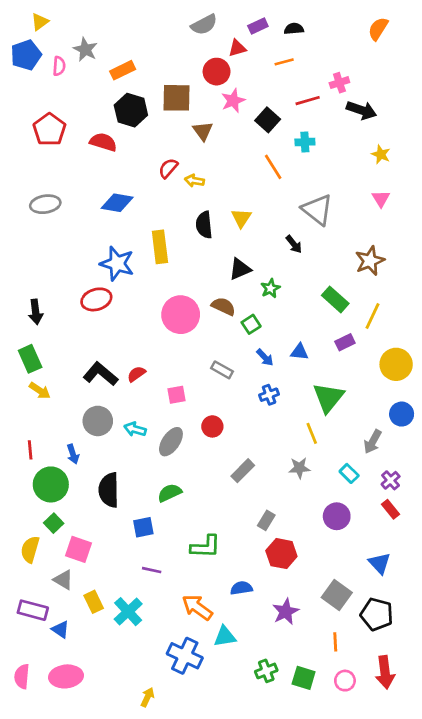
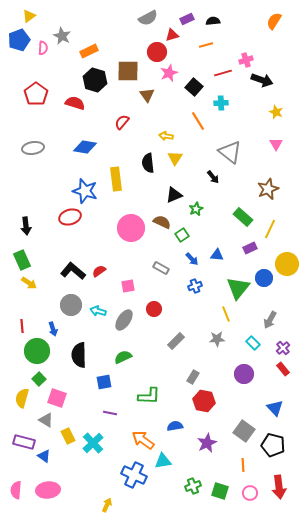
yellow arrow: (194, 181) -> (166, 136), moved
blue circle: (402, 414) -> (264, 278), moved

